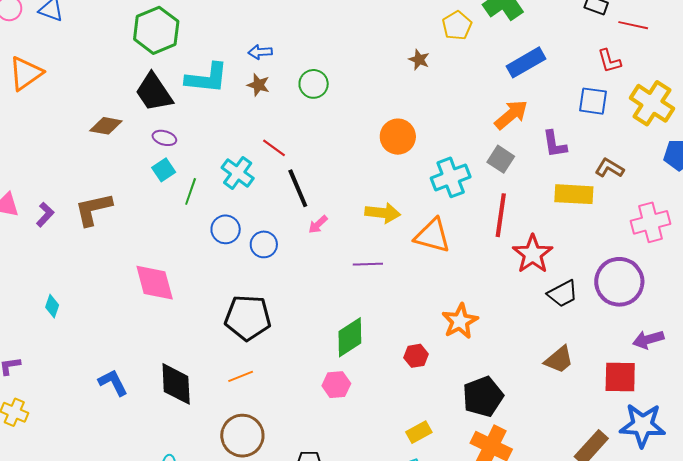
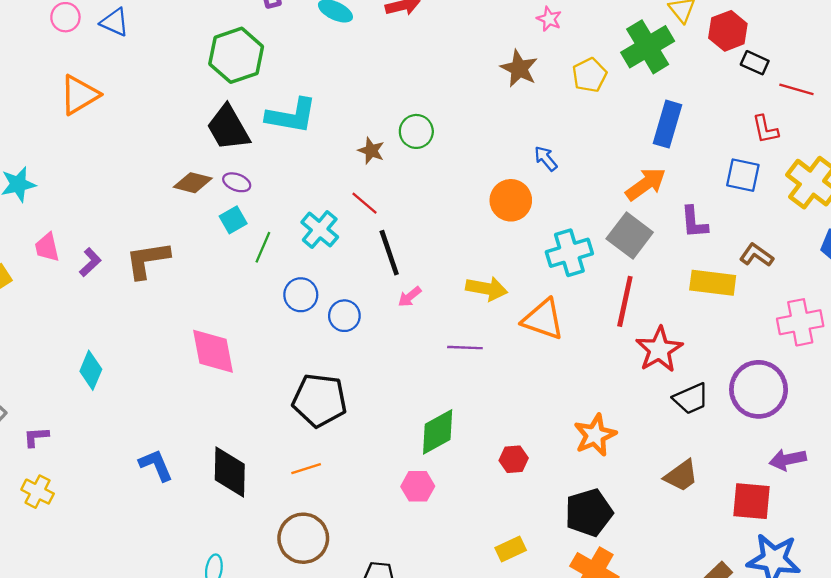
blue arrow: (260, 52) -> (546, 158), moved, turned 50
brown star: (419, 60) -> (519, 69), moved, size x1.5
blue rectangle: (526, 62) -> (668, 124), turned -48
brown star: (258, 85) -> (371, 151), moved
brown diamond: (106, 126) -> (193, 183), moved
gray square: (501, 159) -> (630, 236), size x1.4
cyan diamond: (52, 306) -> (91, 370), size x1.4
orange star: (460, 321) -> (595, 435), moved

